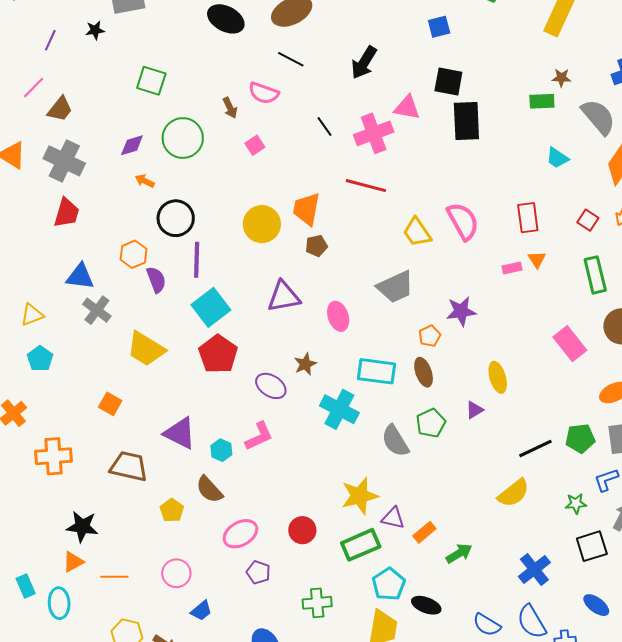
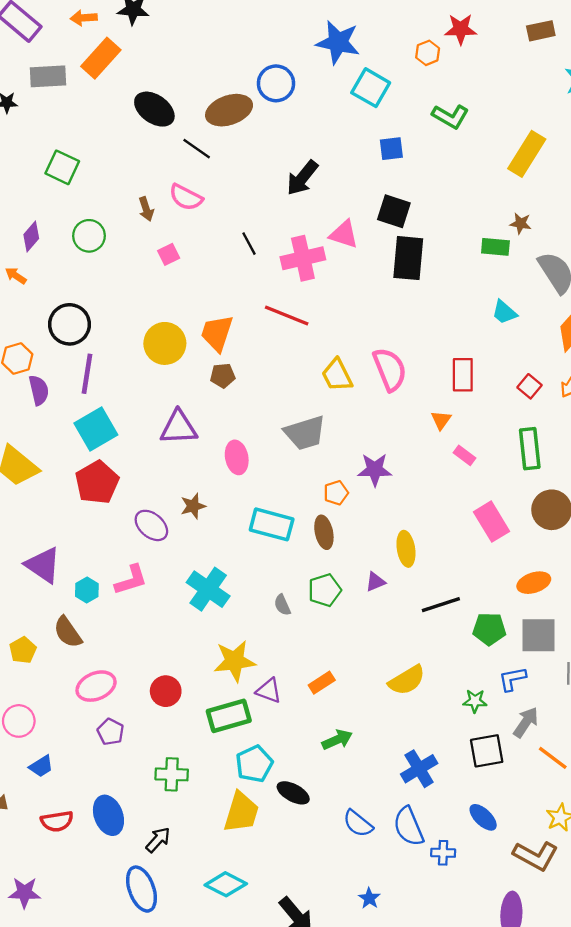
black line: (291, 59) -> (197, 149), moved
green circle: (183, 138) -> (89, 236), size x0.7
purple diamond: (132, 145) -> (31, 237), turned -40
orange arrow: (145, 181) -> (16, 276), moved
orange triangle: (537, 259) -> (441, 420), moved
pink rectangle: (512, 268) -> (465, 455), moved, turned 42
cyan cross: (339, 409) -> (208, 589), moved
gray semicircle: (395, 441) -> (282, 605), size x0.6
black line: (535, 448) -> (441, 605), moved
orange rectangle: (424, 532) -> (322, 683), moved

